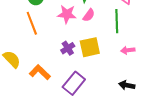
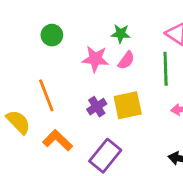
orange line: (32, 23) -> (46, 95), moved

